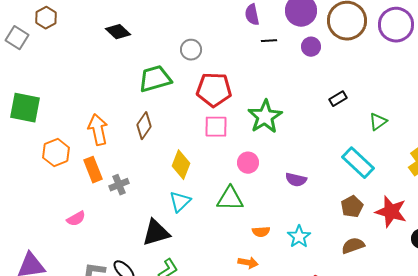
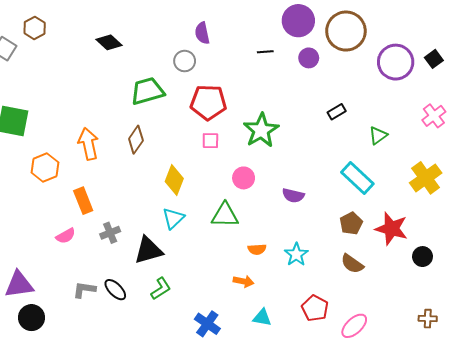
purple semicircle: (252, 15) -> (202, 33), moved
purple circle: (396, 25) -> (396, 62), moved
pink square: (216, 127) -> (210, 141), size x0.7
orange rectangle: (93, 170) -> (83, 201), moved
gray cross: (119, 185) -> (110, 233), moved
brown semicircle: (353, 246) -> (352, 264), turned -125

